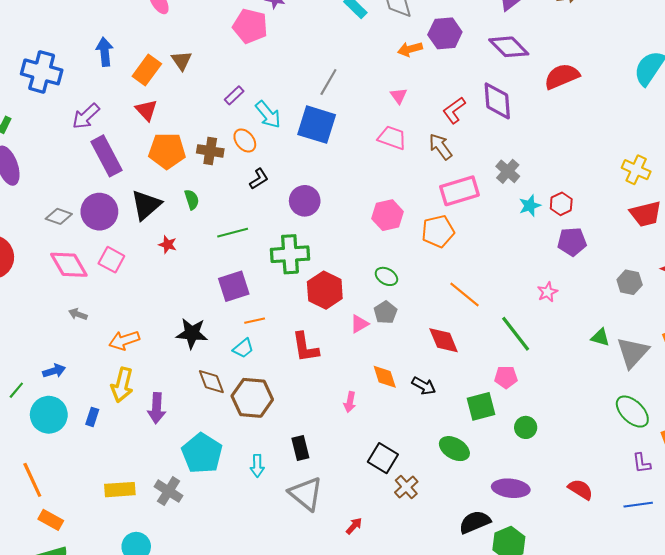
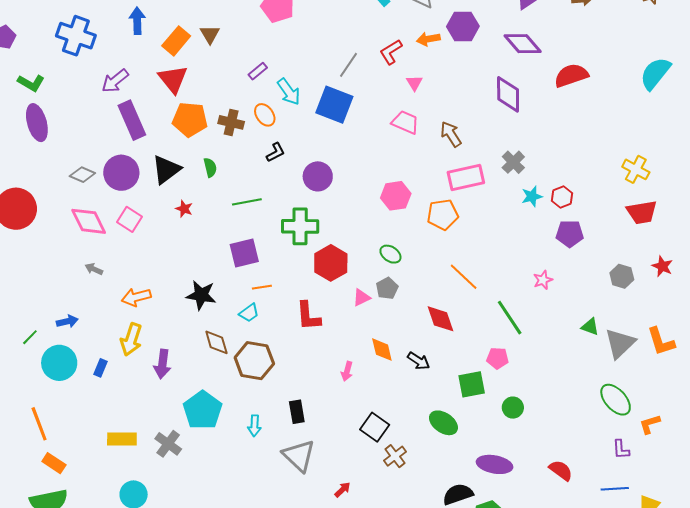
red triangle: (146, 110) -> (173, 79), size x1.4
red L-shape: (454, 110) -> (391, 52), moved

